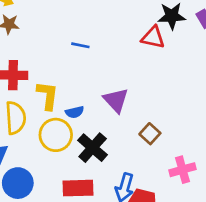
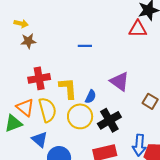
blue semicircle: (75, 112) -> (91, 97), turned -40
black cross: (93, 148) -> (109, 120), turned 30

